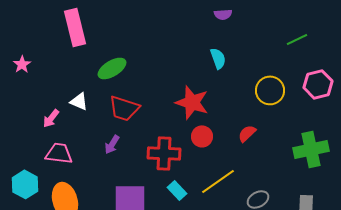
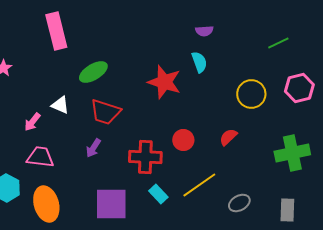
purple semicircle: (223, 14) -> (204, 31), moved
red star: (192, 102) -> (164, 82), moved

